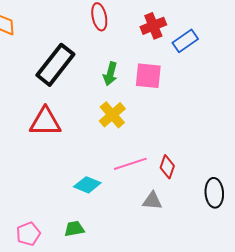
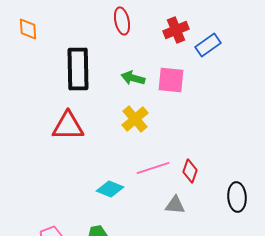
black rectangle: (55, 65) -> (78, 69), turned -39
green arrow: (110, 74) -> (133, 78), turned 90

